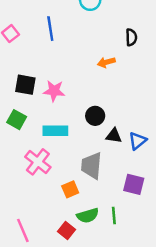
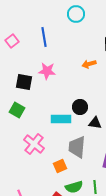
pink star: (54, 91) -> (47, 71), moved
cyan rectangle: (55, 131) -> (61, 119), moved

